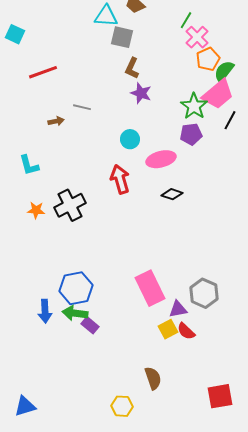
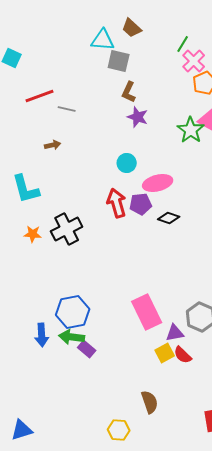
gray line: (82, 107) -> (67, 109), moved
purple pentagon: (191, 134) -> (141, 204), moved
cyan L-shape: (29, 165) -> (26, 189), size x1.4

